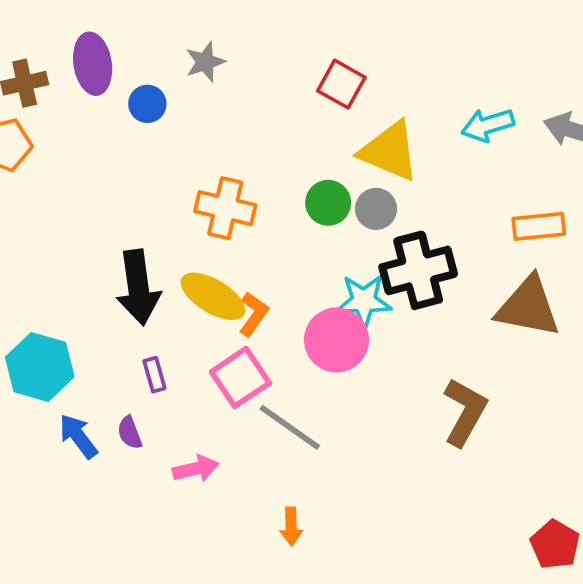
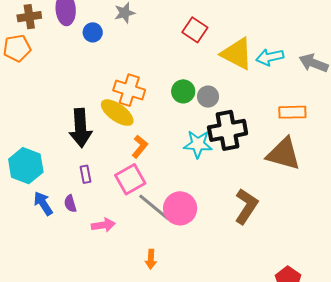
yellow triangle: (389, 151) -> (237, 54), moved
yellow ellipse: (213, 296) -> (117, 113), moved
pink circle: (336, 340) -> (180, 208), moved

